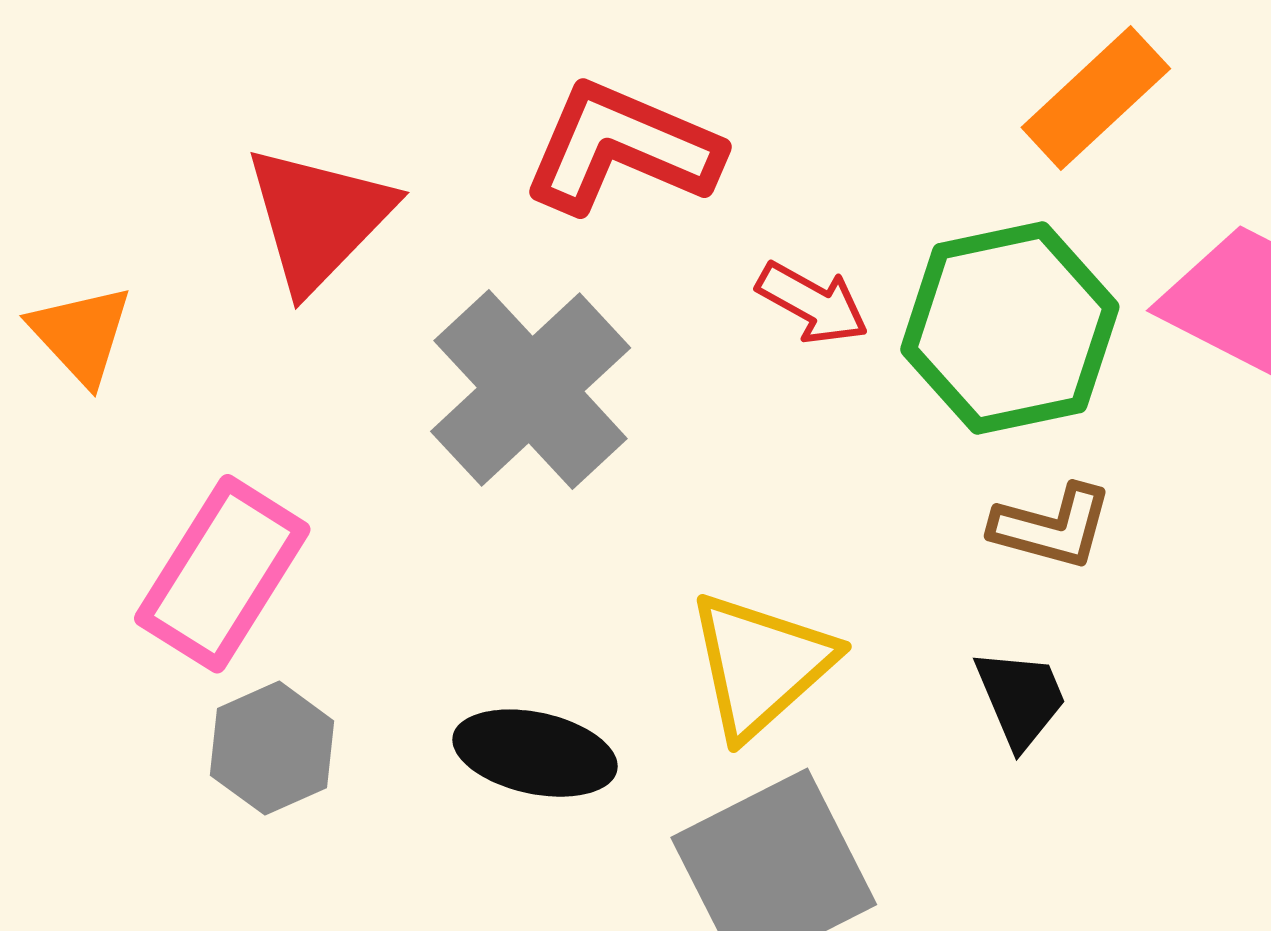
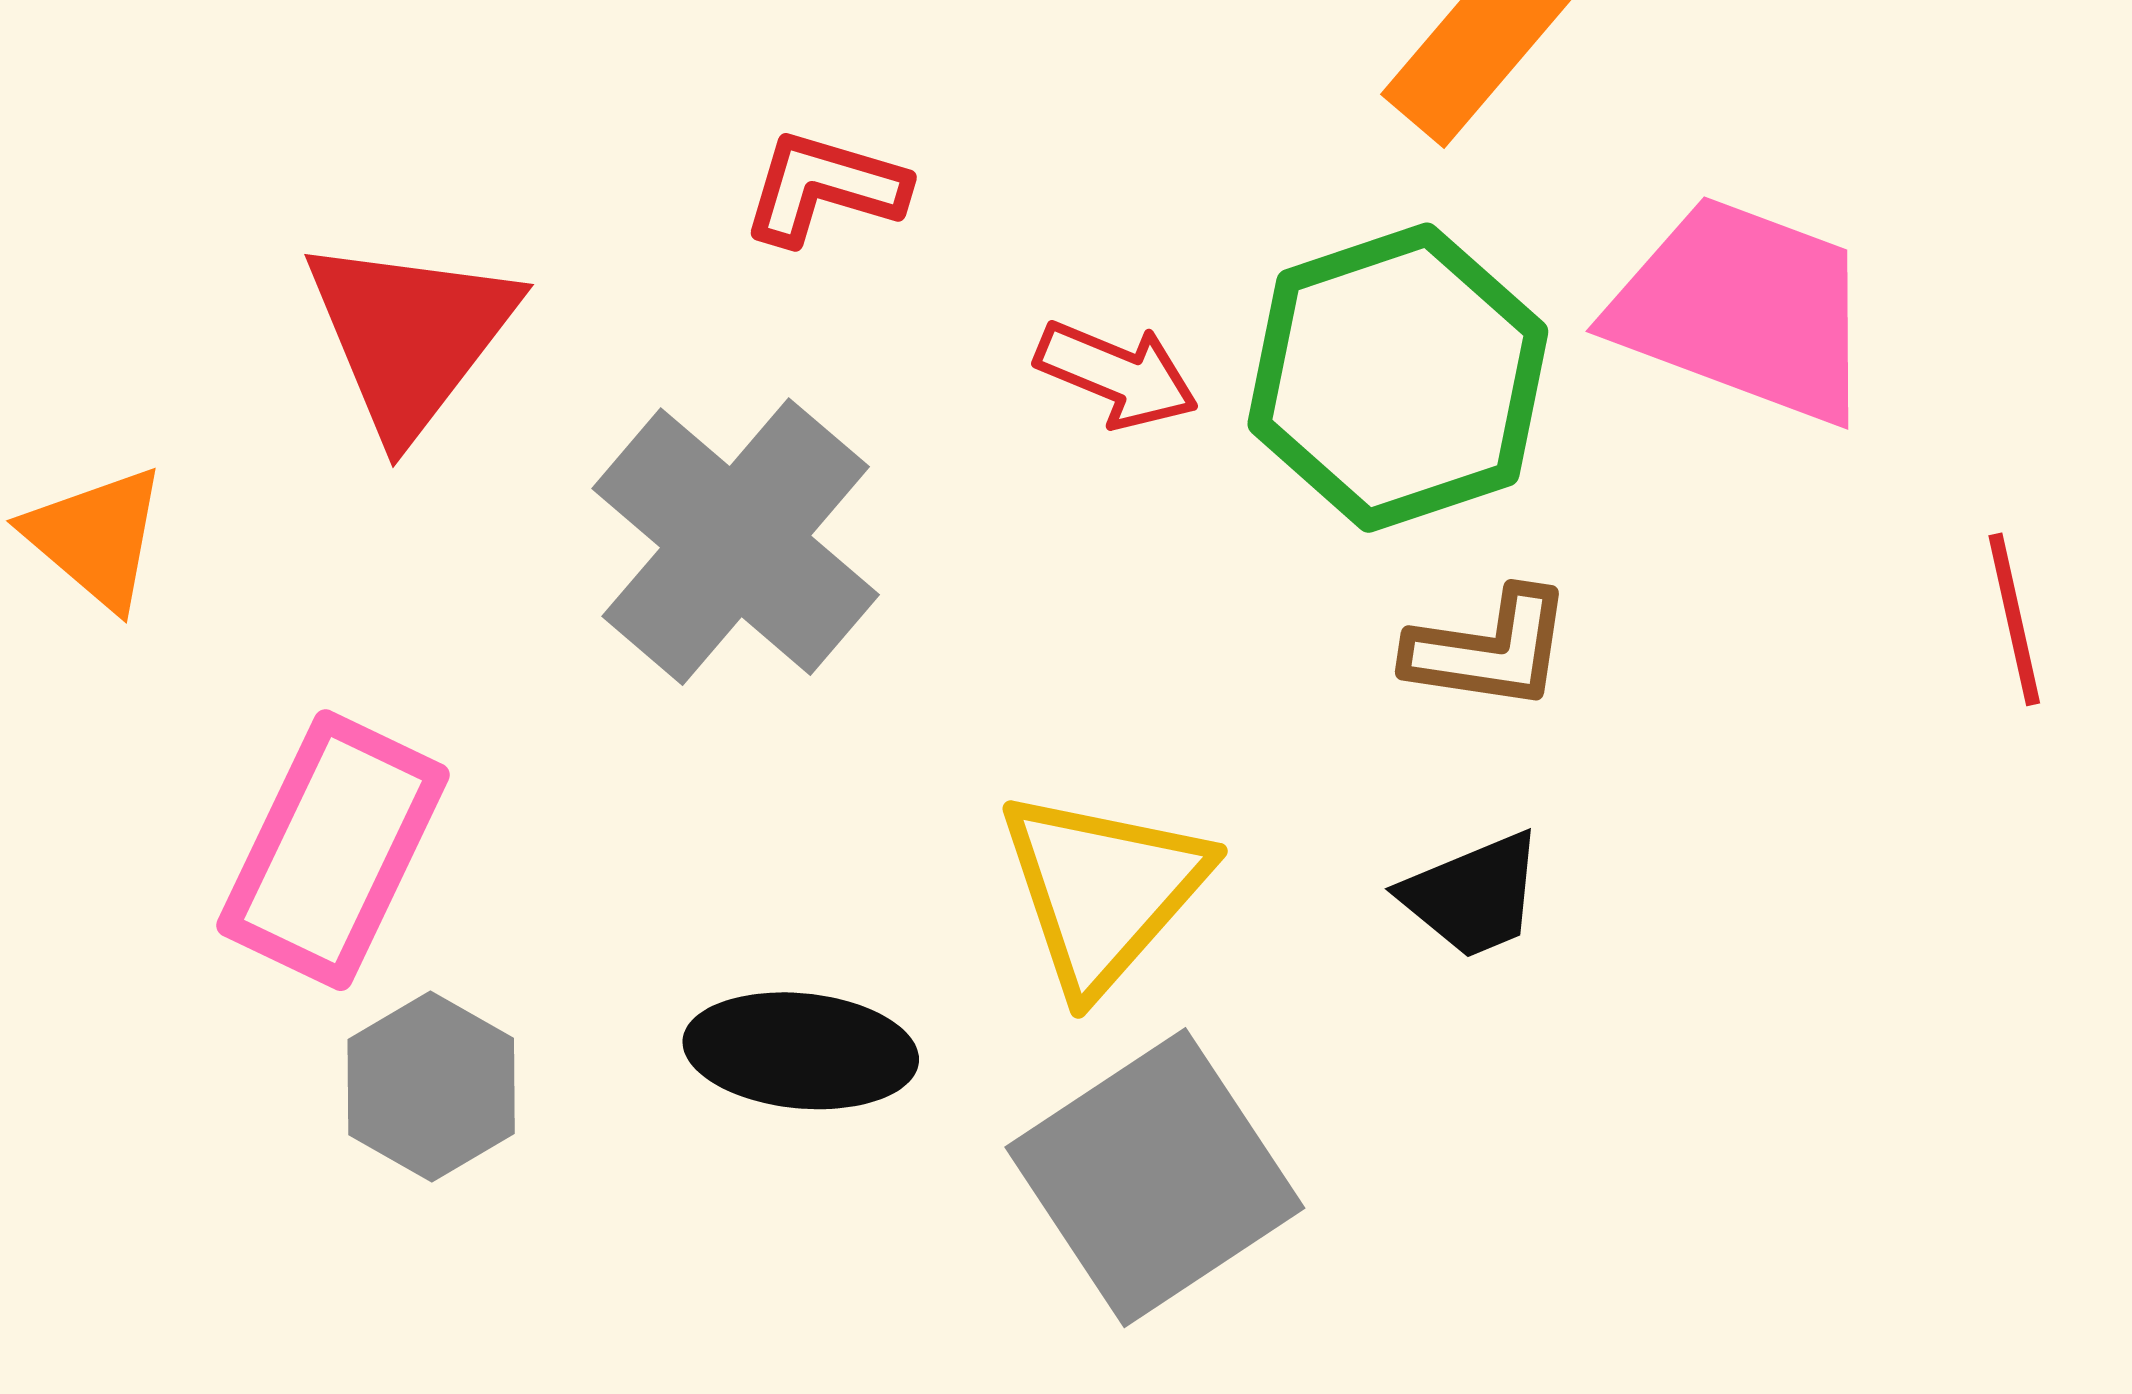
red L-shape: (622, 148) -> (824, 188), size x0.6
black trapezoid: (1021, 698) -> (1473, 895), turned 97

